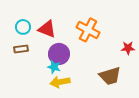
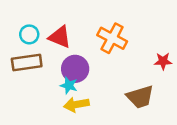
brown rectangle: (21, 49) -> (27, 62), size x1.6

